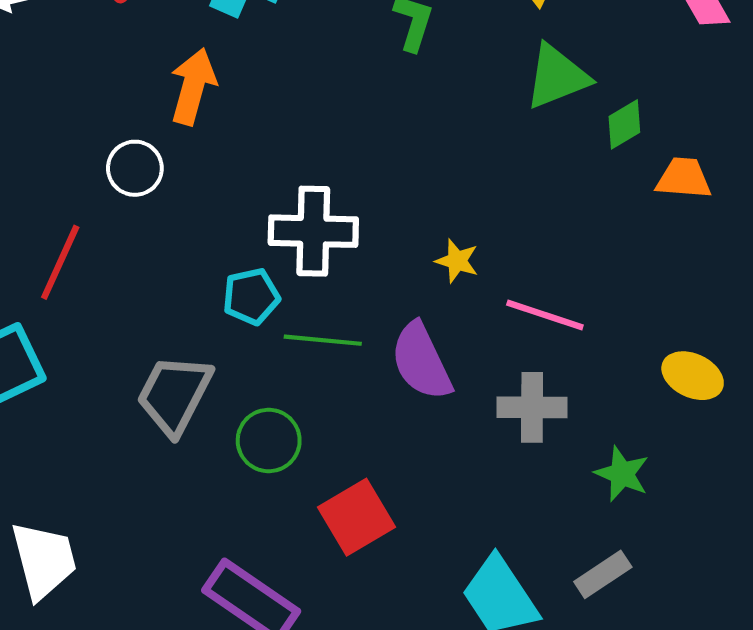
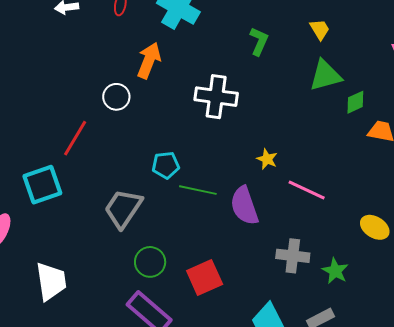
white cross: (313, 231) -> (216, 97), moved
gray cross: (532, 407) -> (293, 256), moved
green circle: (269, 441) -> (150, 262), moved

